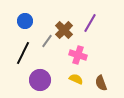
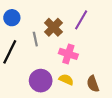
gray line: (47, 41) -> (35, 39), turned -48
purple circle: (40, 80) -> (41, 81), moved

